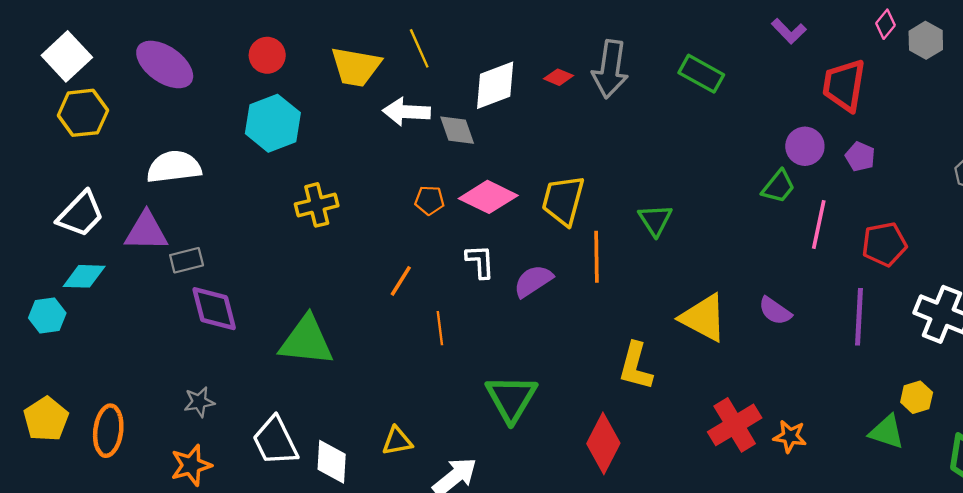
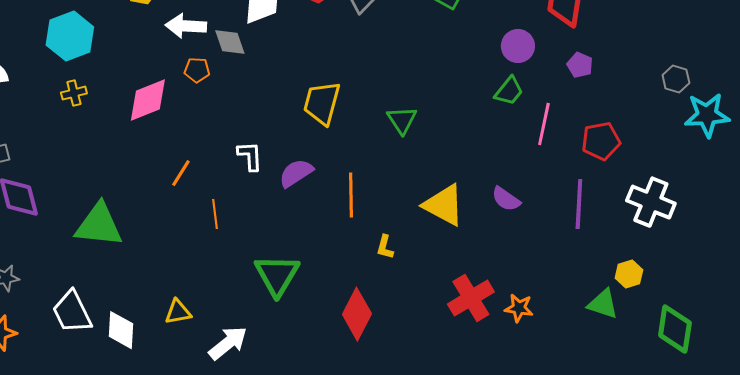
purple circle: (805, 146) -> (518, 46), moved
pink diamond: (488, 197) -> (148, 100), moved, turned -48
orange pentagon: (430, 200) -> (197, 70), moved
yellow cross: (317, 205) -> (74, 93), moved, size x0.7
orange line: (596, 257) -> (351, 195), moved
yellow L-shape: (636, 366) -> (385, 247), size x0.6

